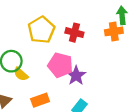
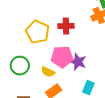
yellow semicircle: (21, 74) -> (48, 72), moved

